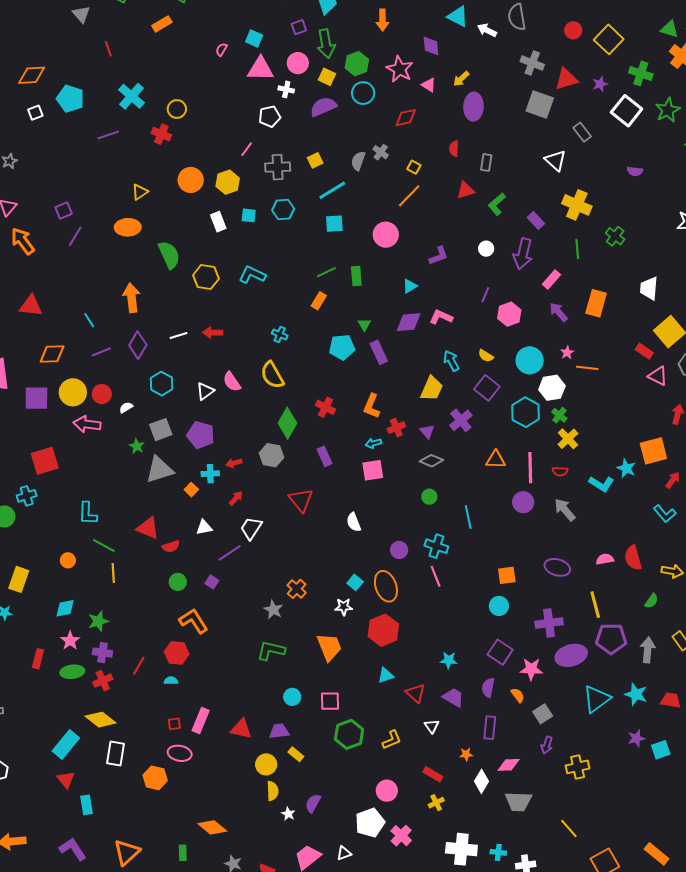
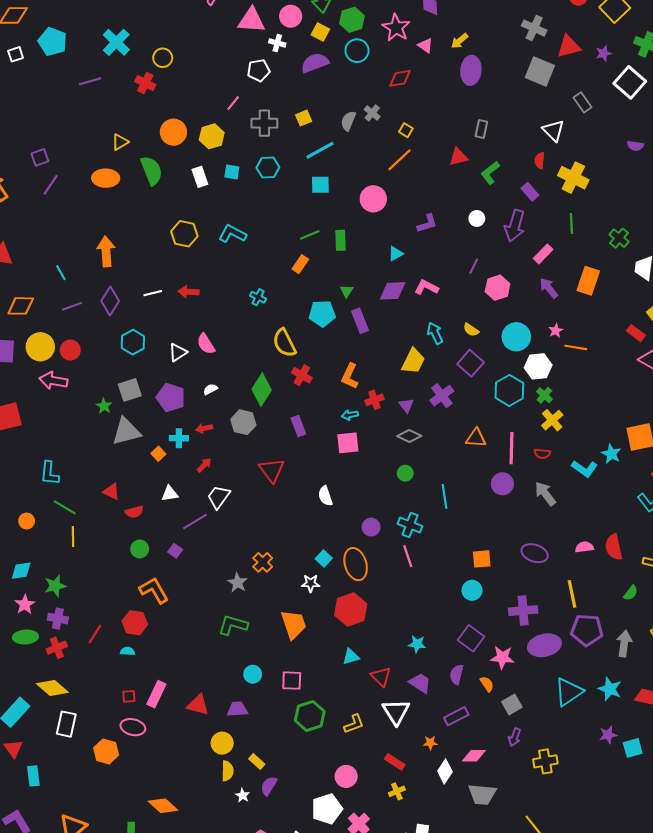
red semicircle: (454, 149) -> (540, 160), moved
green cross: (615, 236) -> (619, 238), moved
green semicircle: (169, 255) -> (151, 171), moved
yellow semicircle: (272, 375) -> (284, 343), moved
white semicircle: (126, 408) -> (210, 389), moved
red triangle: (148, 528) -> (111, 492), size x0.7
white triangle: (432, 726) -> (396, 712), size x1.8
purple rectangle: (490, 728) -> (456, 716), turned 55
yellow rectangle: (296, 754) -> (257, 761), moved

